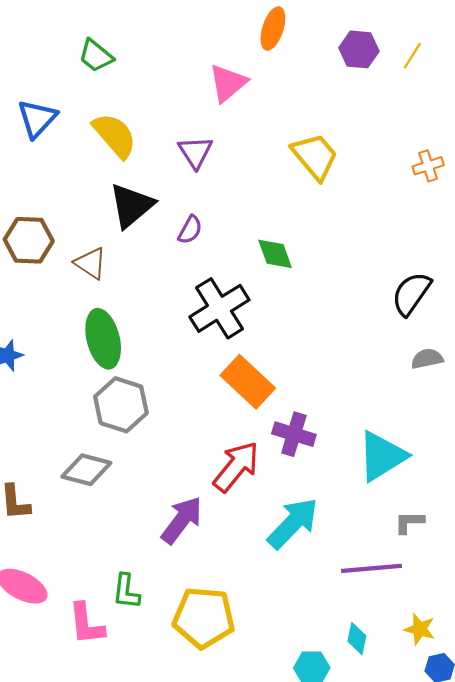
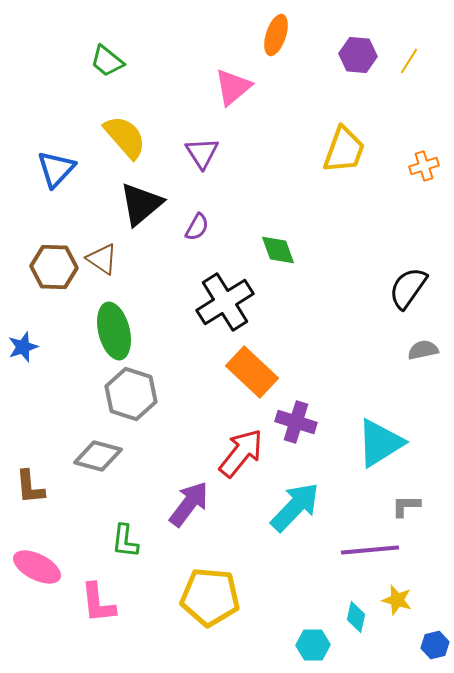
blue triangle: (37, 119) -> (56, 169), moved
yellow trapezoid: (315, 156) -> (344, 150), moved, turned 60
brown hexagon: (29, 240) -> (54, 267), moved
green L-shape: (126, 591) -> (125, 541), moved
yellow star: (420, 629) -> (397, 600), moved

